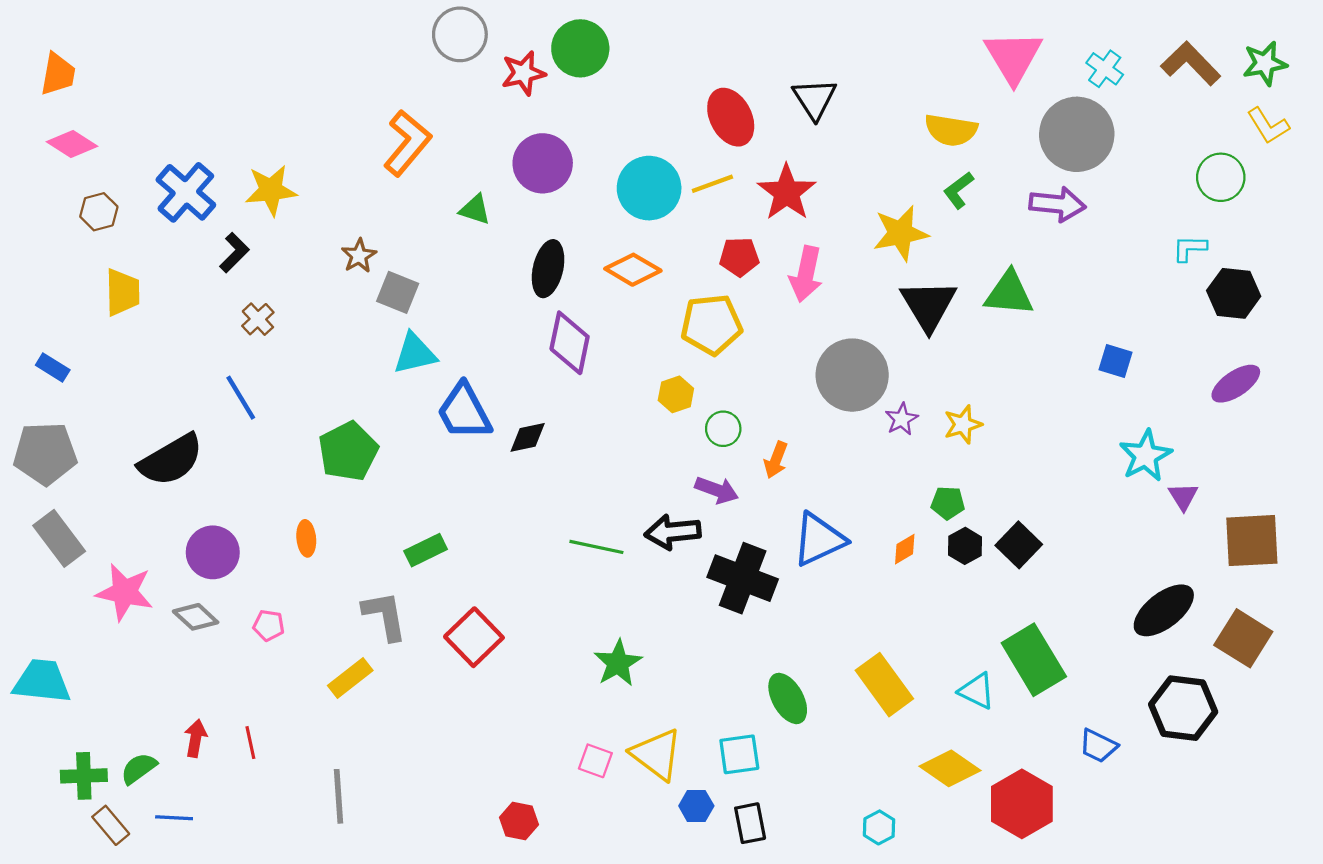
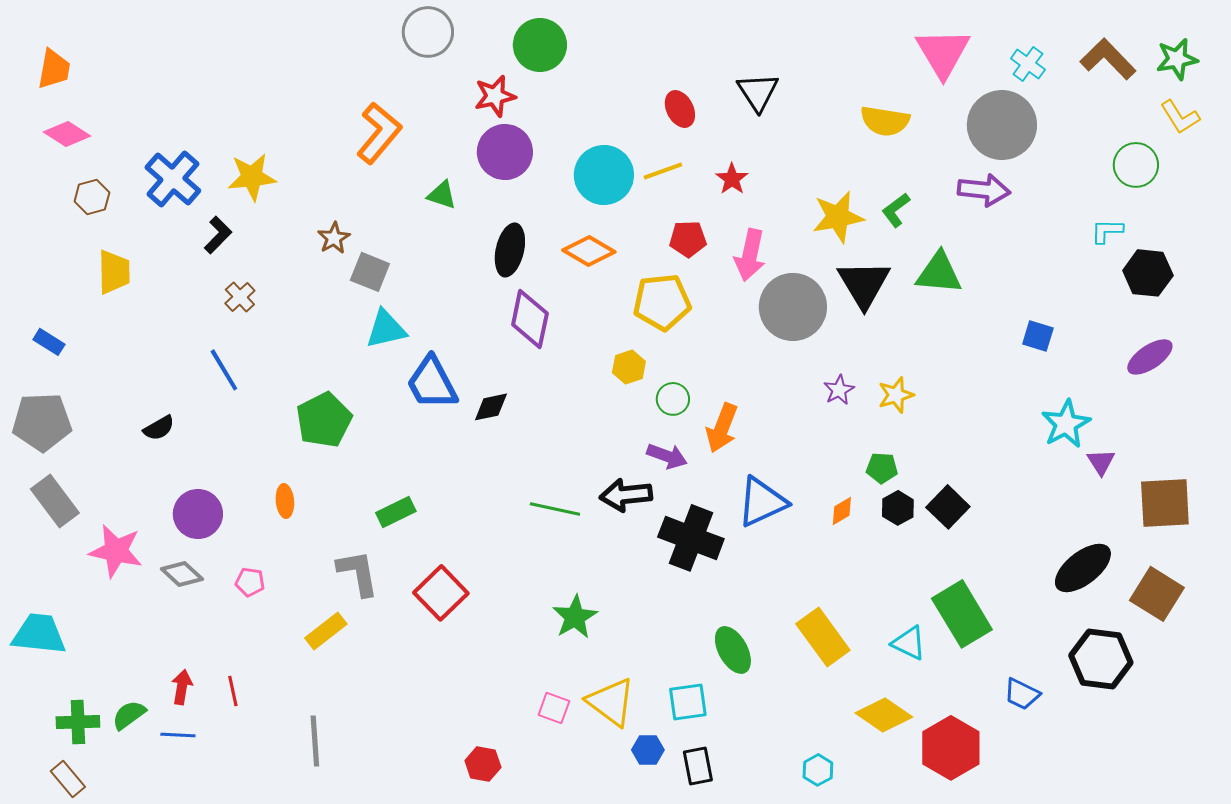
red star: (523, 73) -> (495, 96), moved
red ellipse: (731, 117) -> (680, 109), size x0.7
green L-shape: (959, 190) -> (896, 210), moved
red star: (787, 192) -> (732, 179), size x0.6
gray circle: (852, 375) -> (793, 307), moved
black semicircle: (171, 460) -> (159, 428), size x0.5
orange arrow: (776, 460) -> (722, 428), size x1.4
blue line: (174, 818) -> (178, 735), moved
brown rectangle: (111, 825) -> (68, 779), moved

